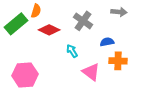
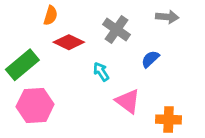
green rectangle: (16, 24) -> (22, 65), moved
blue semicircle: (107, 42) -> (150, 59), turned -32
orange cross: (118, 61) -> (169, 119), moved

